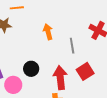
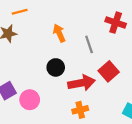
black circle: (31, 69) -> (56, 67), moved
red arrow: (60, 78) -> (82, 83), turned 95

